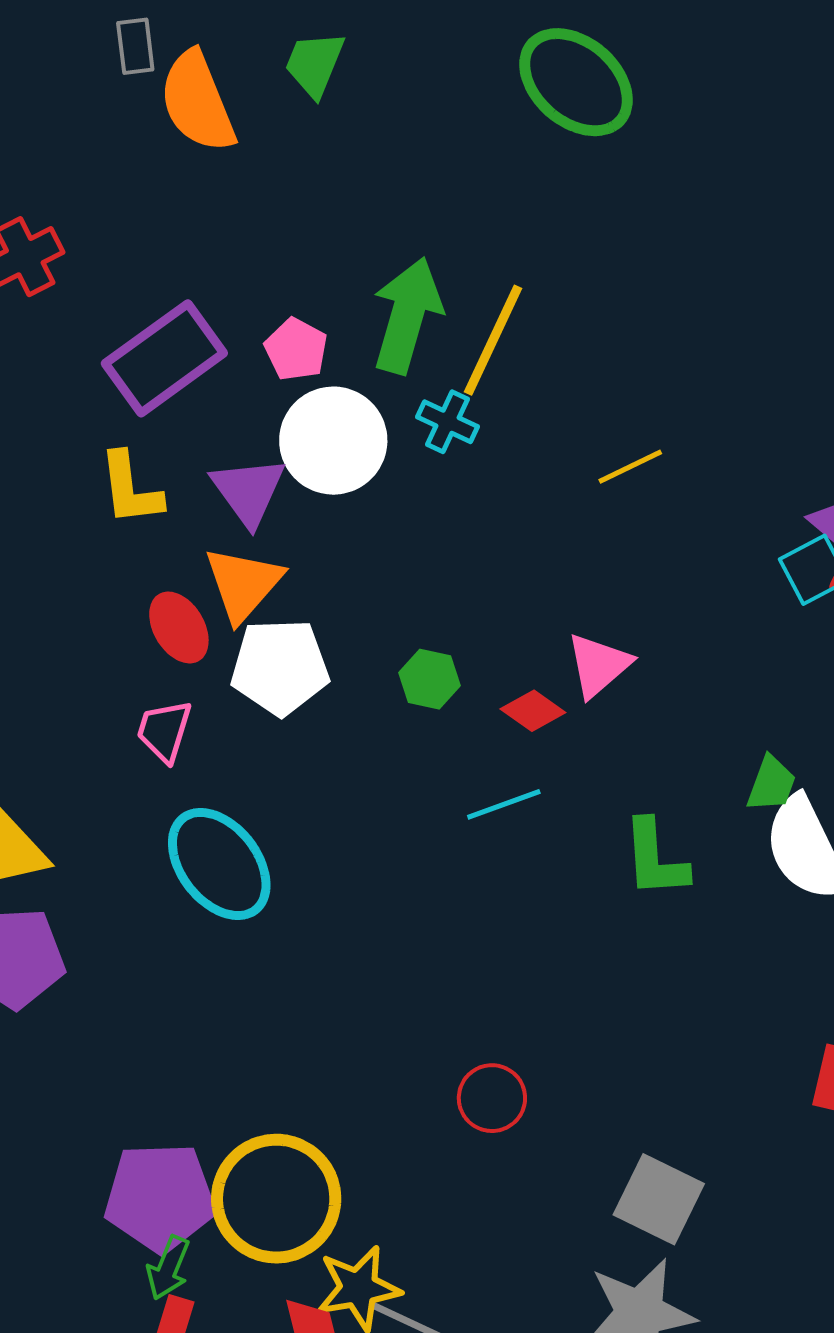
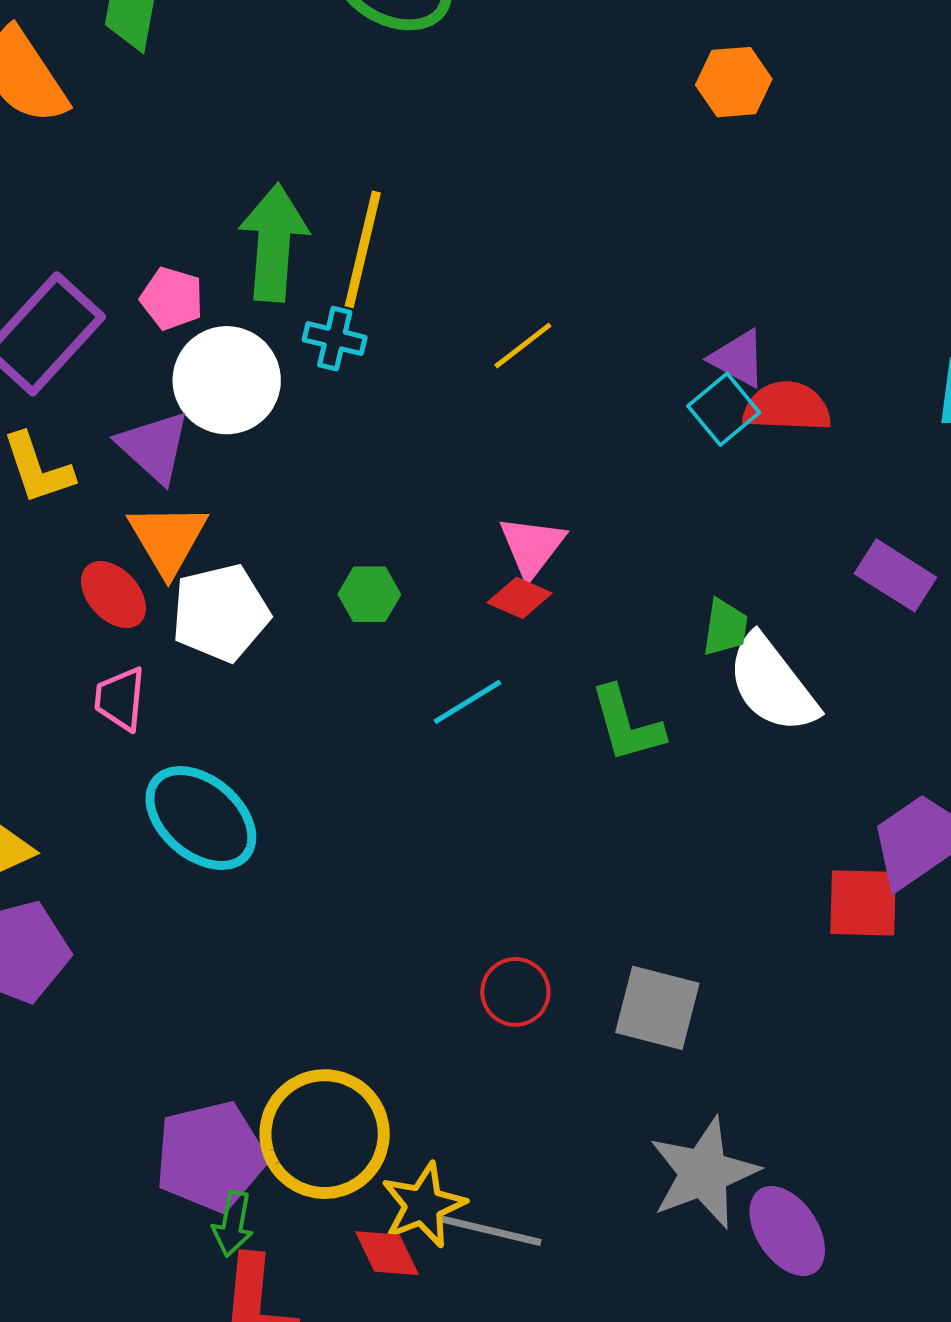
red diamond: (533, 711) -> (520, 598), moved
gray square: (659, 1199) -> (657, 1008), moved

